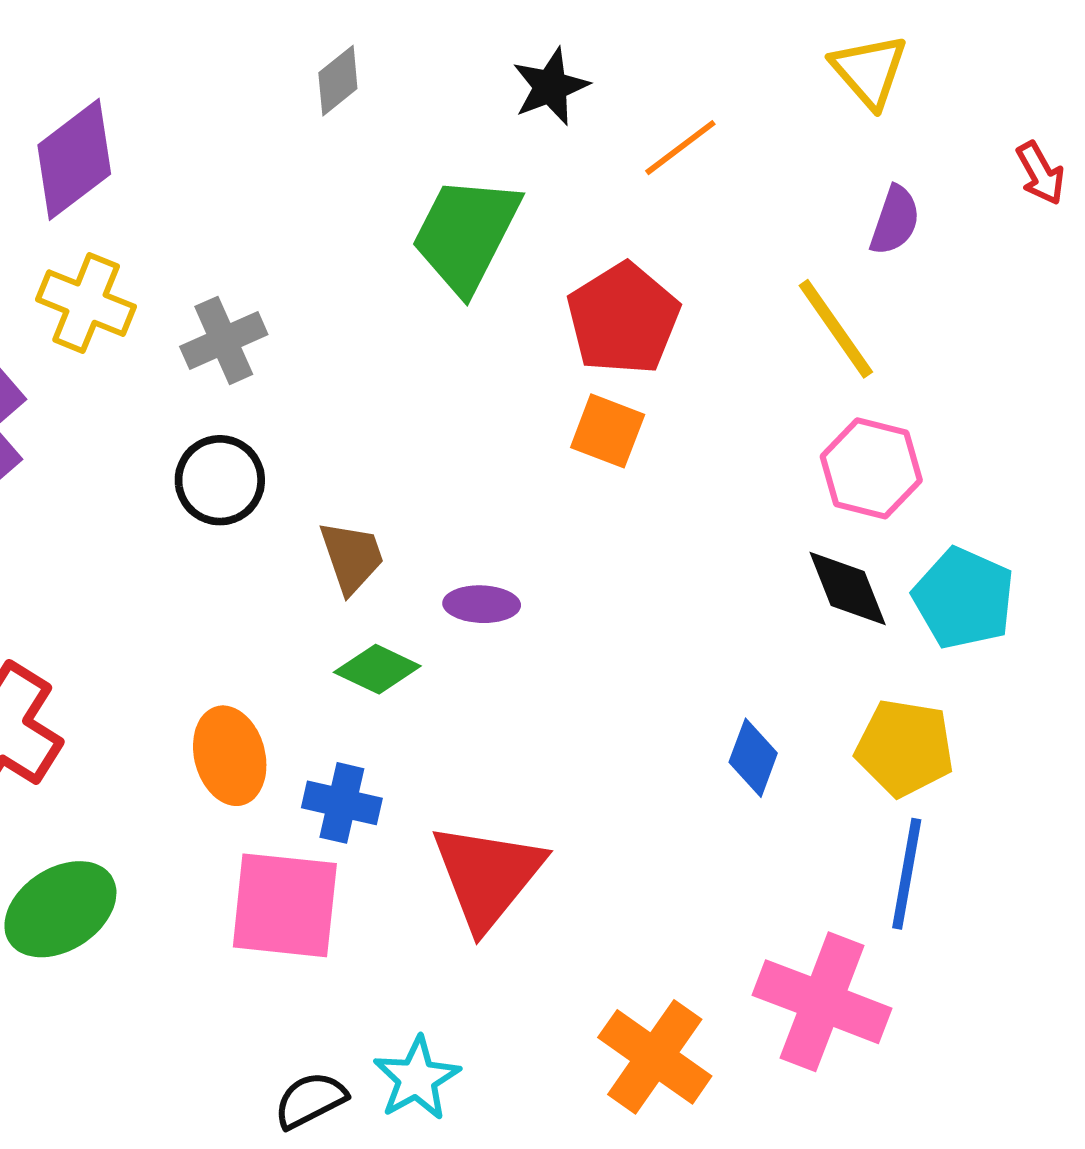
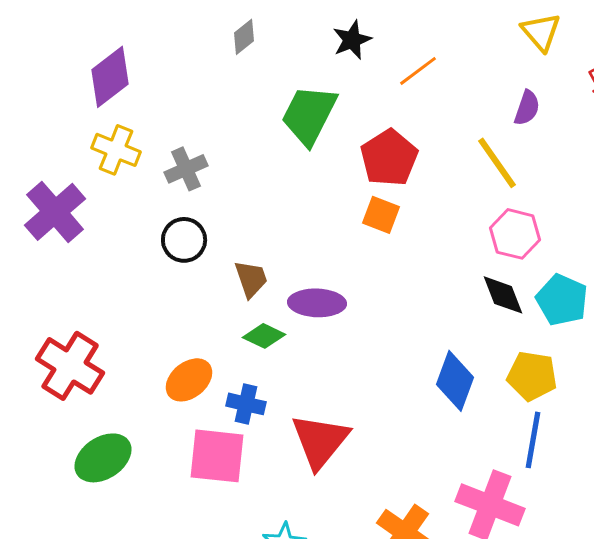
yellow triangle: (869, 71) -> (541, 32), moved
purple ellipse: (482, 604) -> (317, 303), size x1.5
orange ellipse: (230, 756) -> (189, 380), turned 66
blue diamond: (753, 758) -> (455, 381), size x1.5

